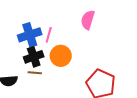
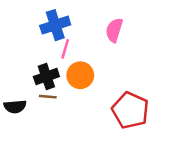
blue cross: (30, 35) -> (55, 25), moved

